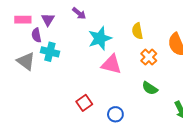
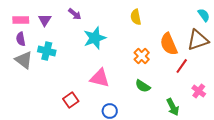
yellow semicircle: (137, 31) -> (136, 17), moved
purple semicircle: (36, 35) -> (21, 39), moved
pink triangle: (111, 64) -> (100, 78), moved
red square: (84, 103) -> (71, 100), moved

